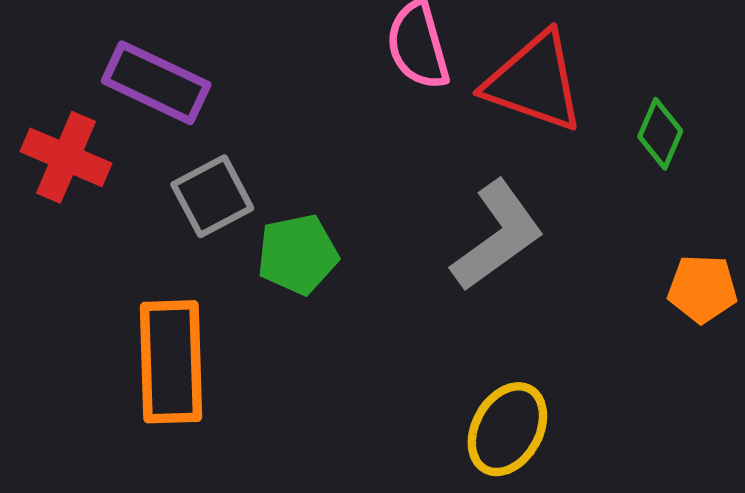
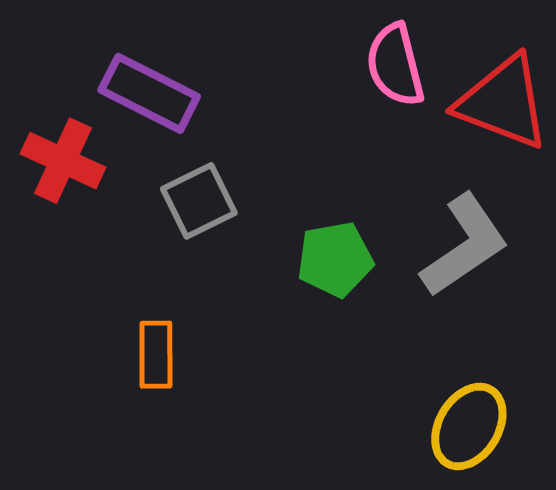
green pentagon: (298, 254) -> (335, 259), moved
orange rectangle: (171, 362) -> (156, 355), size x0.6

